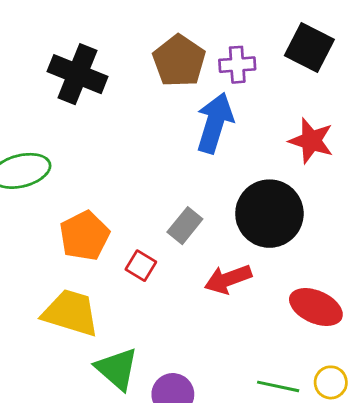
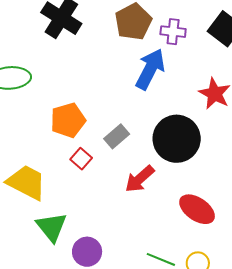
orange pentagon: (84, 236) -> (68, 120), moved
red arrow: (228, 279) -> (140, 179), turned -32

